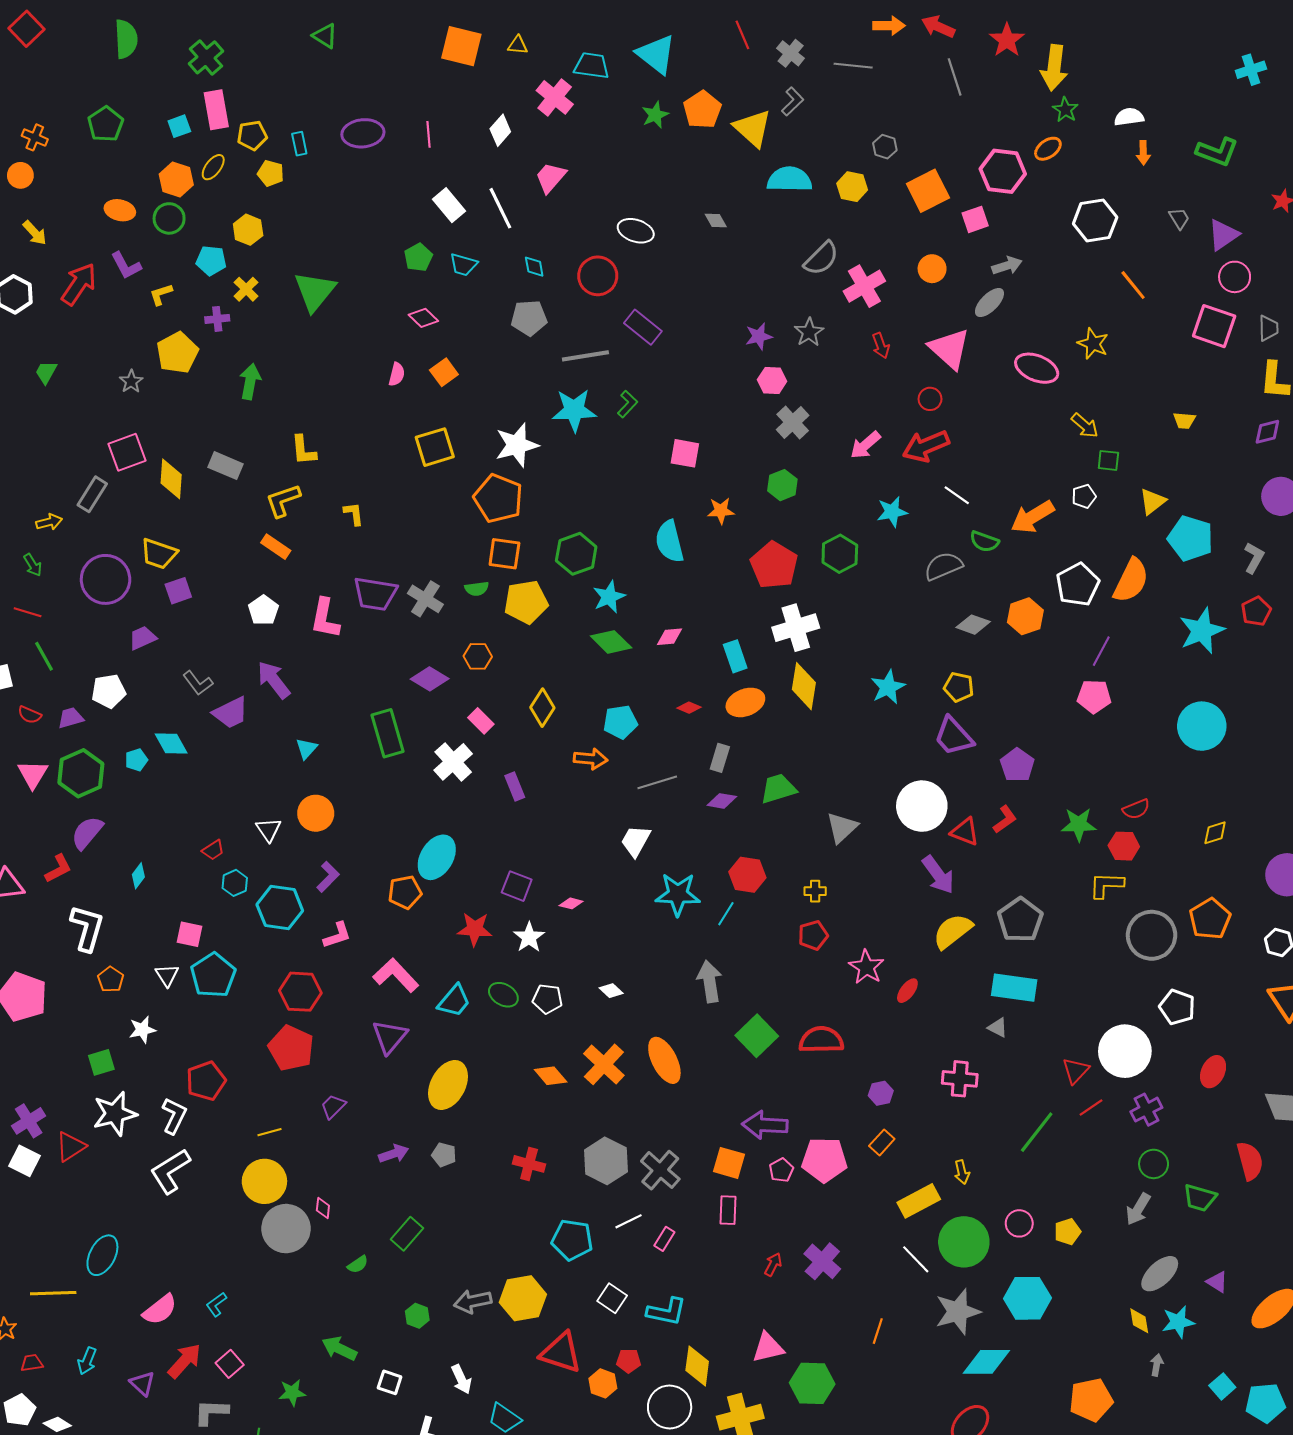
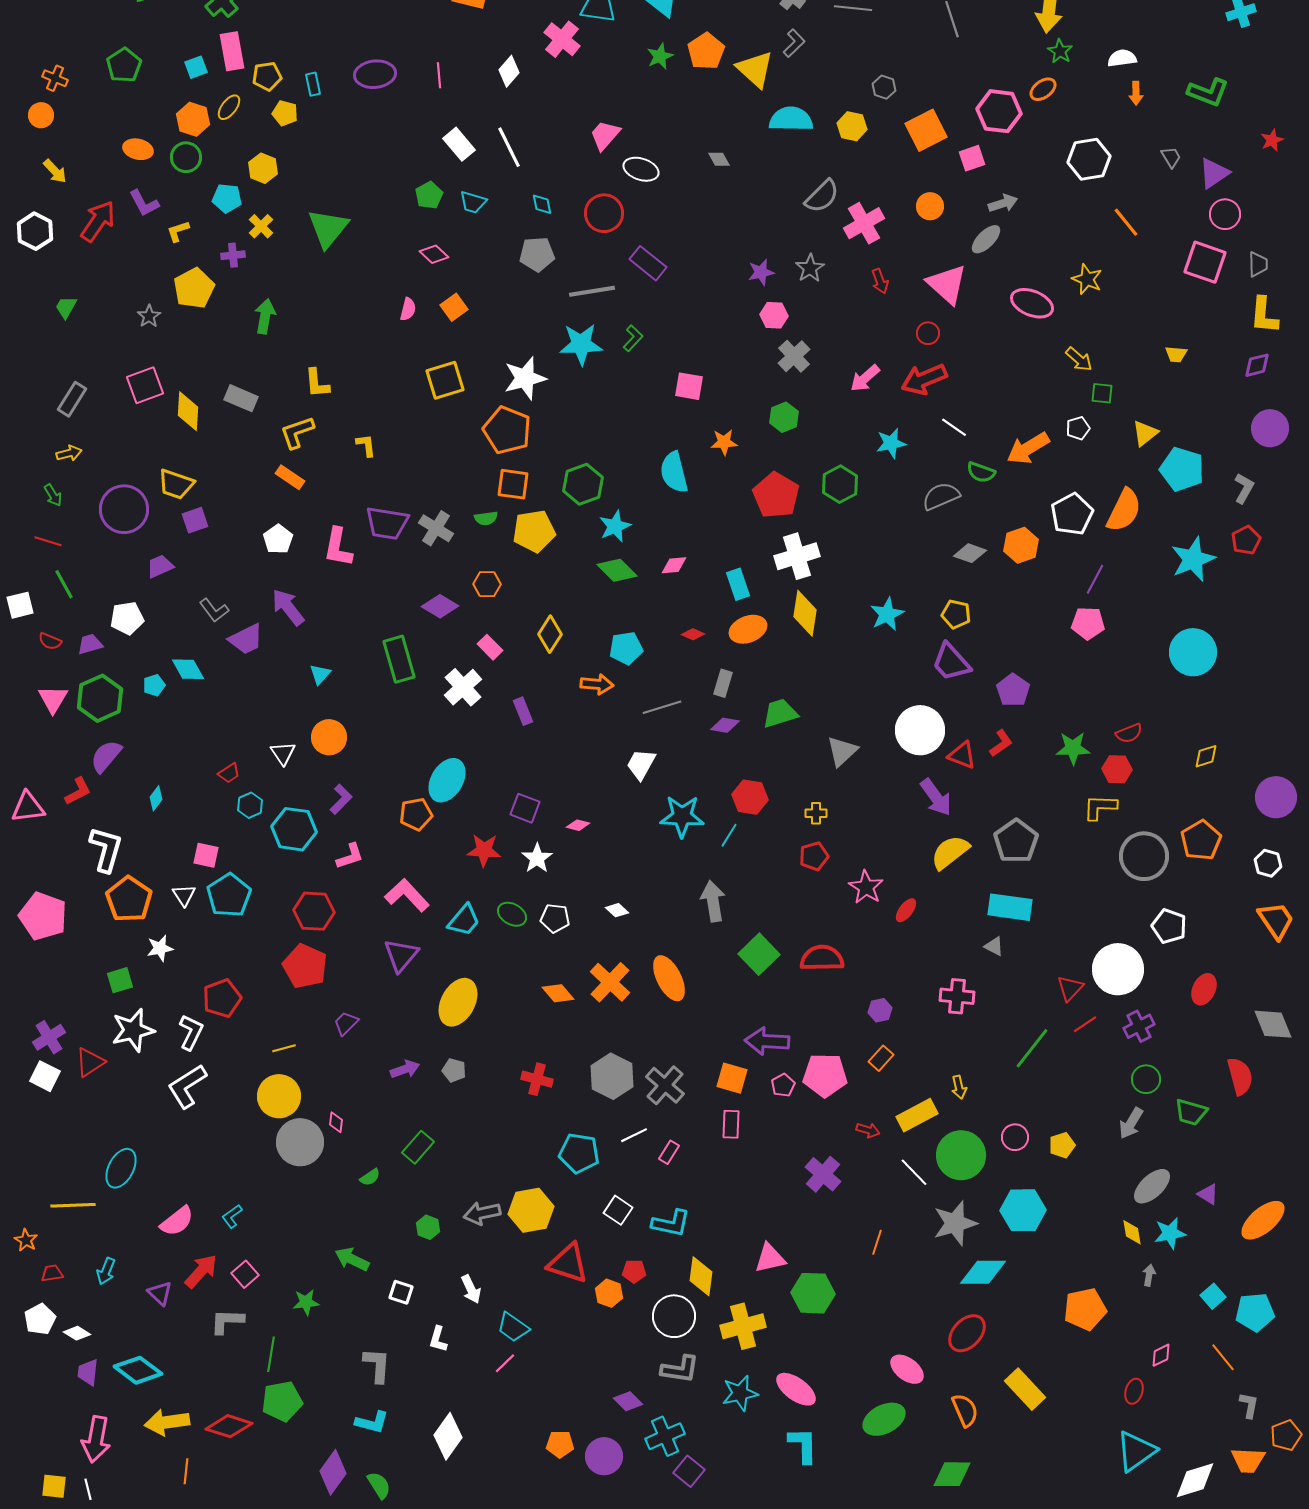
pink trapezoid: (551, 177) -> (605, 135), moved
gray rectangle: (92, 494) -> (72, 399), moved
orange pentagon: (111, 979) -> (129, 899), size x1.8
red arrow: (773, 1264) -> (868, 1130), moved, turned 80

